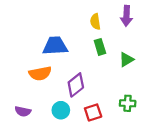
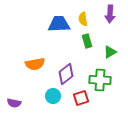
blue trapezoid: (55, 46) -> (59, 24), moved
green cross: (128, 103) -> (100, 80), moved, size x1.5
purple semicircle: (23, 111) -> (14, 103), moved

